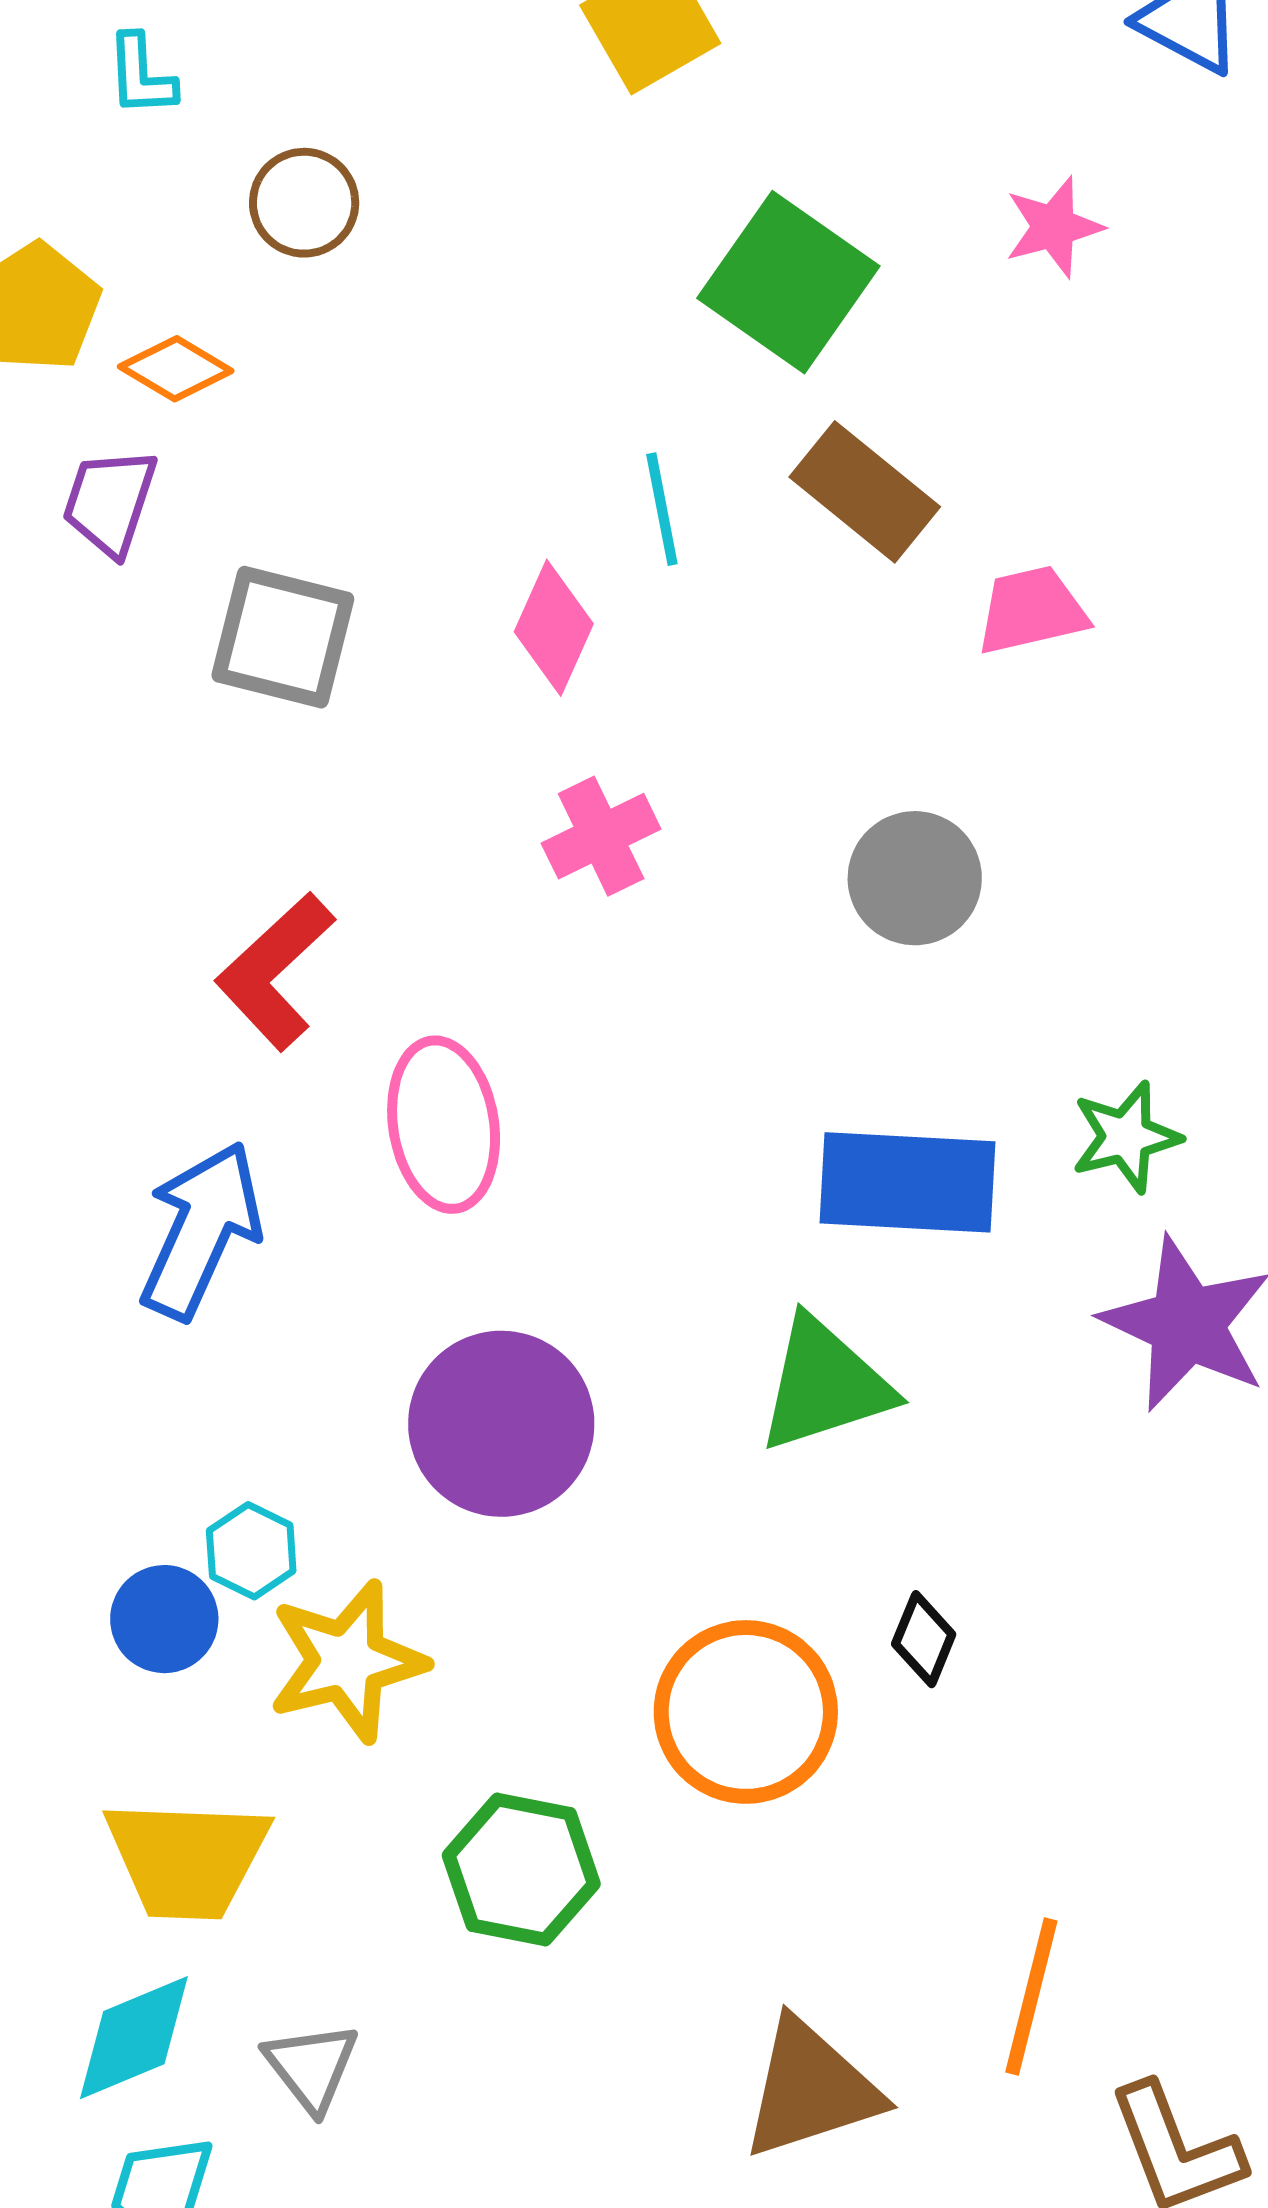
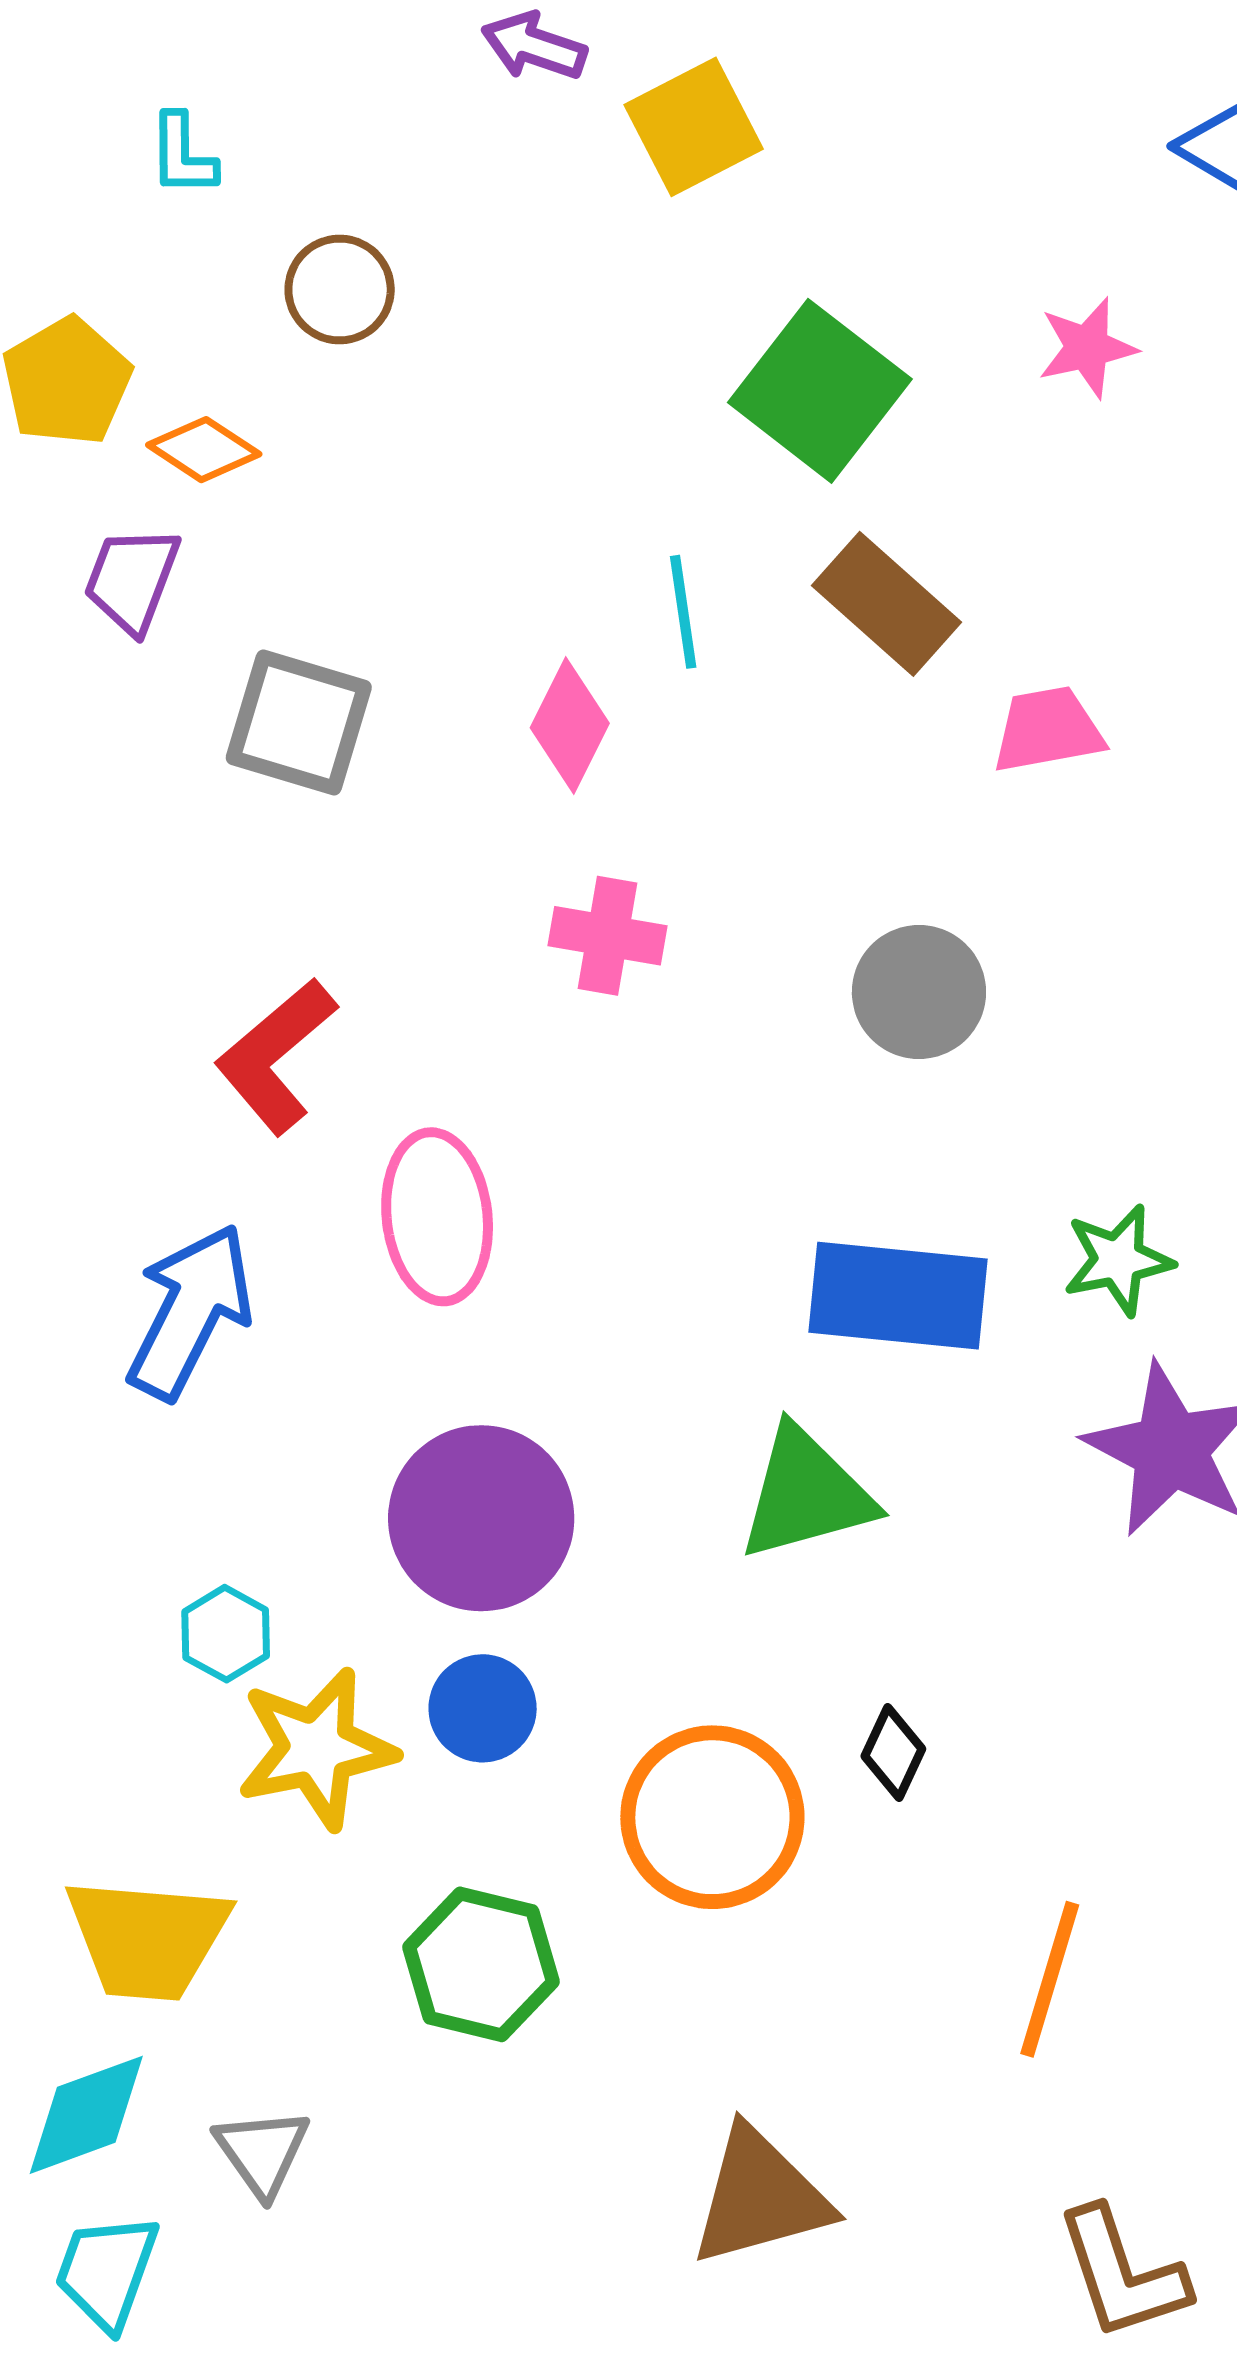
pink cross: (601, 836) -> (608, 936), turned 33
blue circle: (164, 1619) -> (483, 1708), moved
orange line: (1031, 1997) -> (1050, 1979), moved

